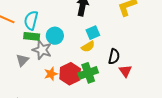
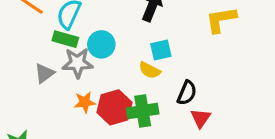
yellow semicircle: (88, 47) -> (150, 70), turned 48
gray star: (42, 50) -> (77, 63), turned -30

